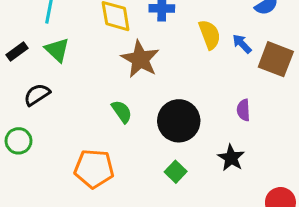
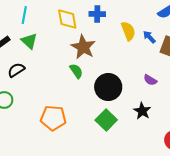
purple semicircle: (243, 110) -> (150, 80), turned -56
green semicircle: (122, 112) -> (76, 71), moved
green square: (176, 172) -> (106, 120), size x1.5

